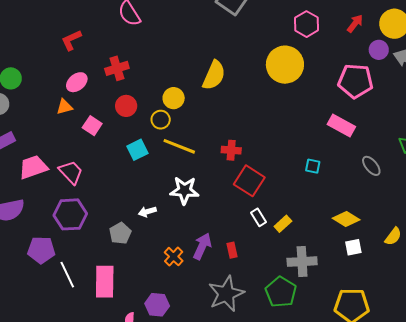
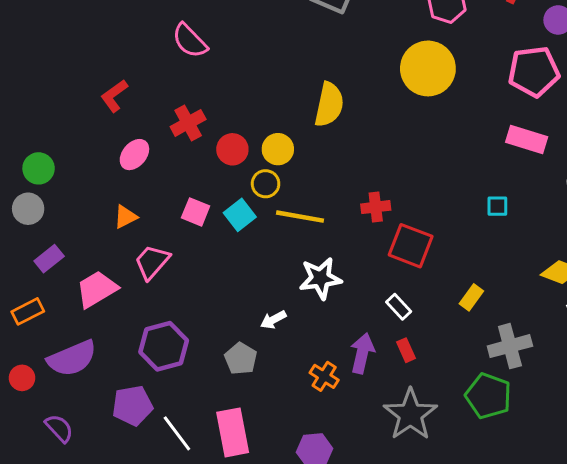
red circle: (126, 106) -> (232, 149), moved
orange triangle: (64, 107) -> (125, 217), moved
pink square: (92, 126) -> (196, 212), moved
cyan square: (137, 150) -> (240, 215), moved
pink trapezoid: (71, 172) -> (152, 262), moved, turned -84
white rectangle: (259, 217) -> (399, 307), moved

